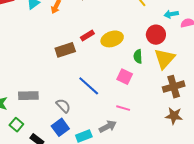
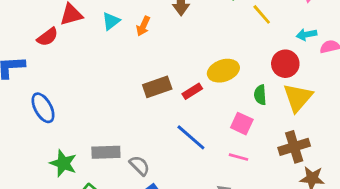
red rectangle: (87, 36) -> (192, 91), moved
brown cross: (174, 87) -> (294, 147), moved
gray semicircle: (63, 106) -> (140, 166), moved
pink line: (123, 108) -> (238, 157), moved

